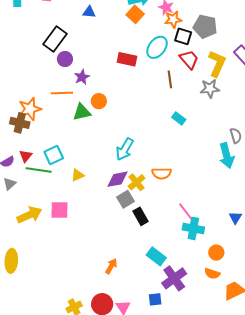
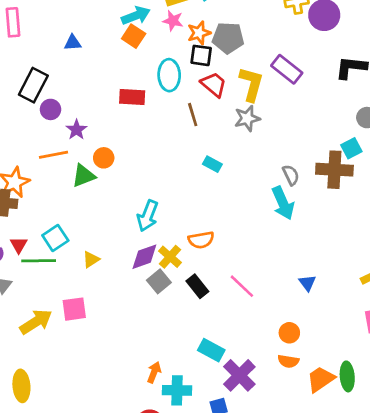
orange star: (173, 19) -> (199, 33), moved
cyan ellipse: (157, 47) -> (169, 75), turned -30
black rectangle: (140, 216) -> (197, 286), moved
cyan cross: (193, 228) -> (177, 390), moved

